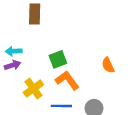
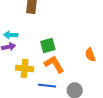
yellow cross: (33, 88) -> (25, 68), turned 36

